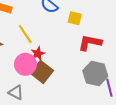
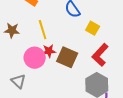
red L-shape: (90, 43) -> (100, 55), turned -75
brown square: (42, 72) -> (67, 57), moved, turned -30

